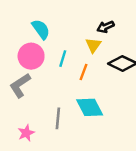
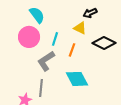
yellow triangle: (93, 45) -> (80, 28), turned -40
gray L-shape: (20, 85) -> (46, 61), moved
gray line: (58, 118) -> (41, 88), moved

